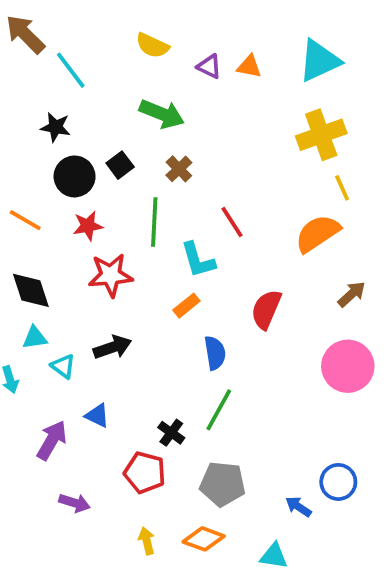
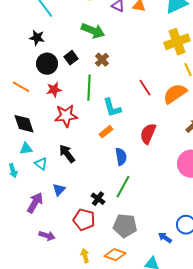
red line: (232, 222) -> (145, 88), moved
black arrow: (112, 347) -> (67, 154), turned -108
blue triangle: (97, 416) -> (59, 190), turned 48

